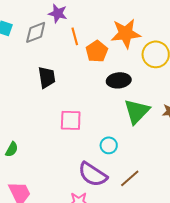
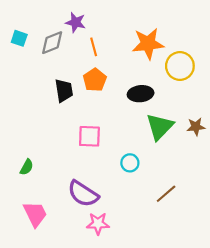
orange pentagon: (97, 51) -> (95, 80), moved
purple semicircle: (93, 174) -> (83, 194), moved
brown line: (130, 178) -> (166, 194), moved

